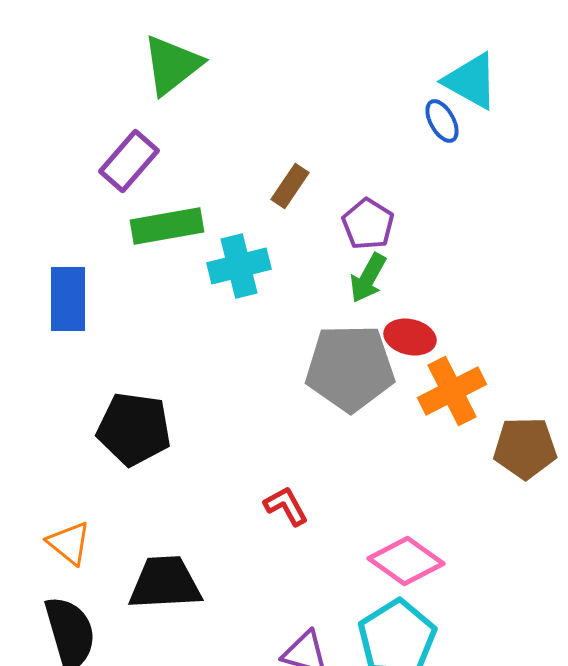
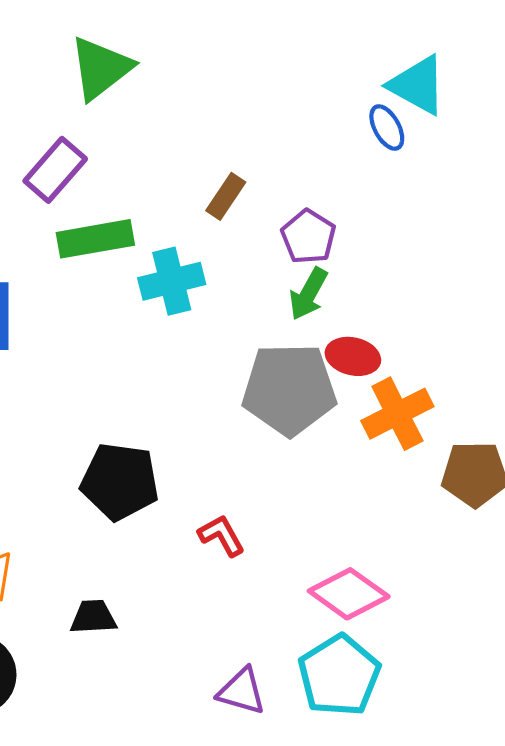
black pentagon: (134, 429) -> (120, 481), moved
black trapezoid: (165, 583) -> (93, 617), size x0.6

